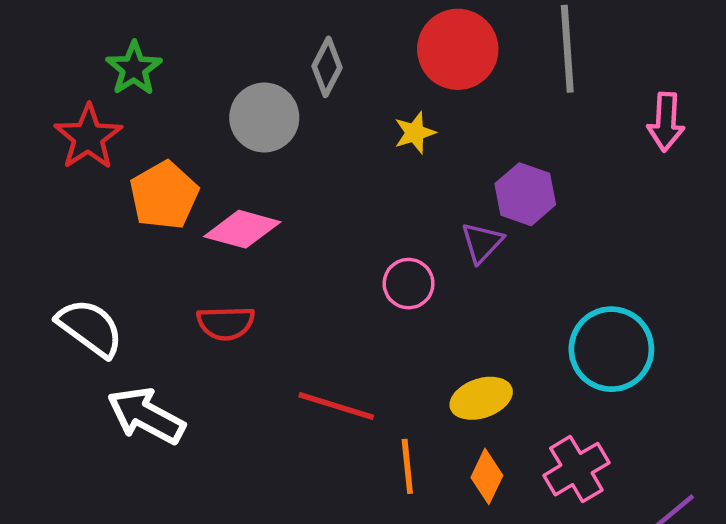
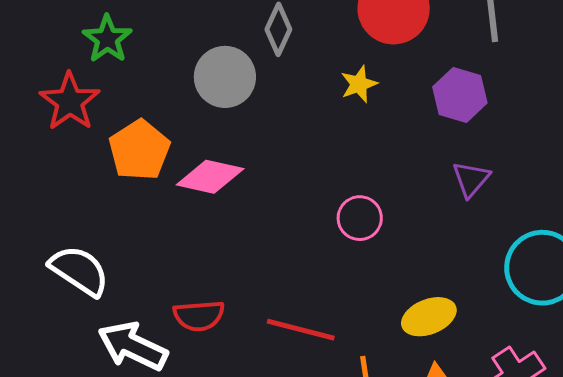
purple hexagon: (525, 194) -> (460, 95), moved
purple triangle: (482, 243) -> (471, 179), moved
red semicircle: (226, 323) -> (199, 316), moved

